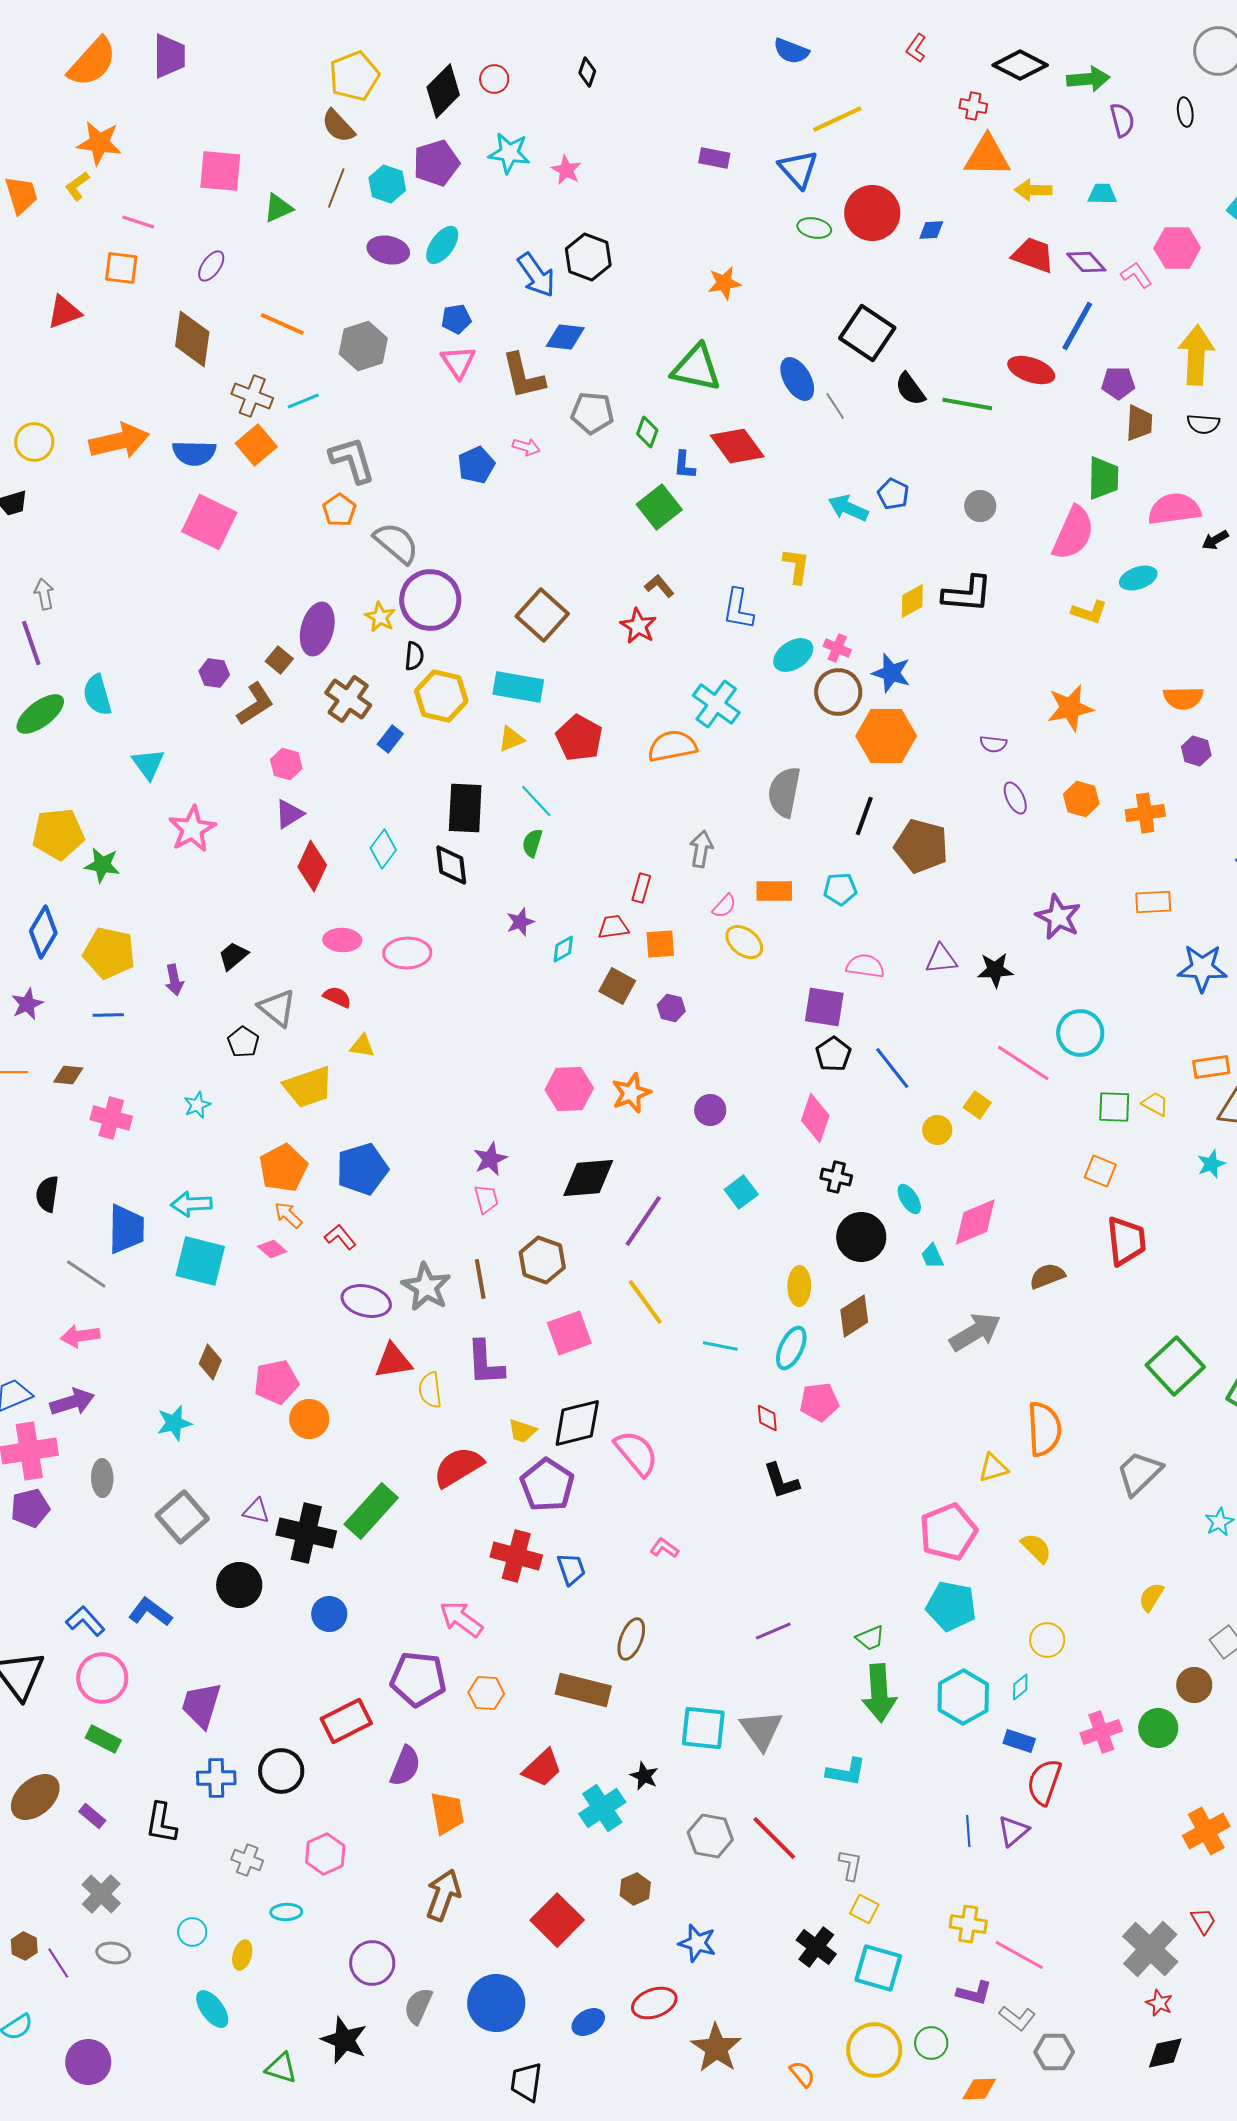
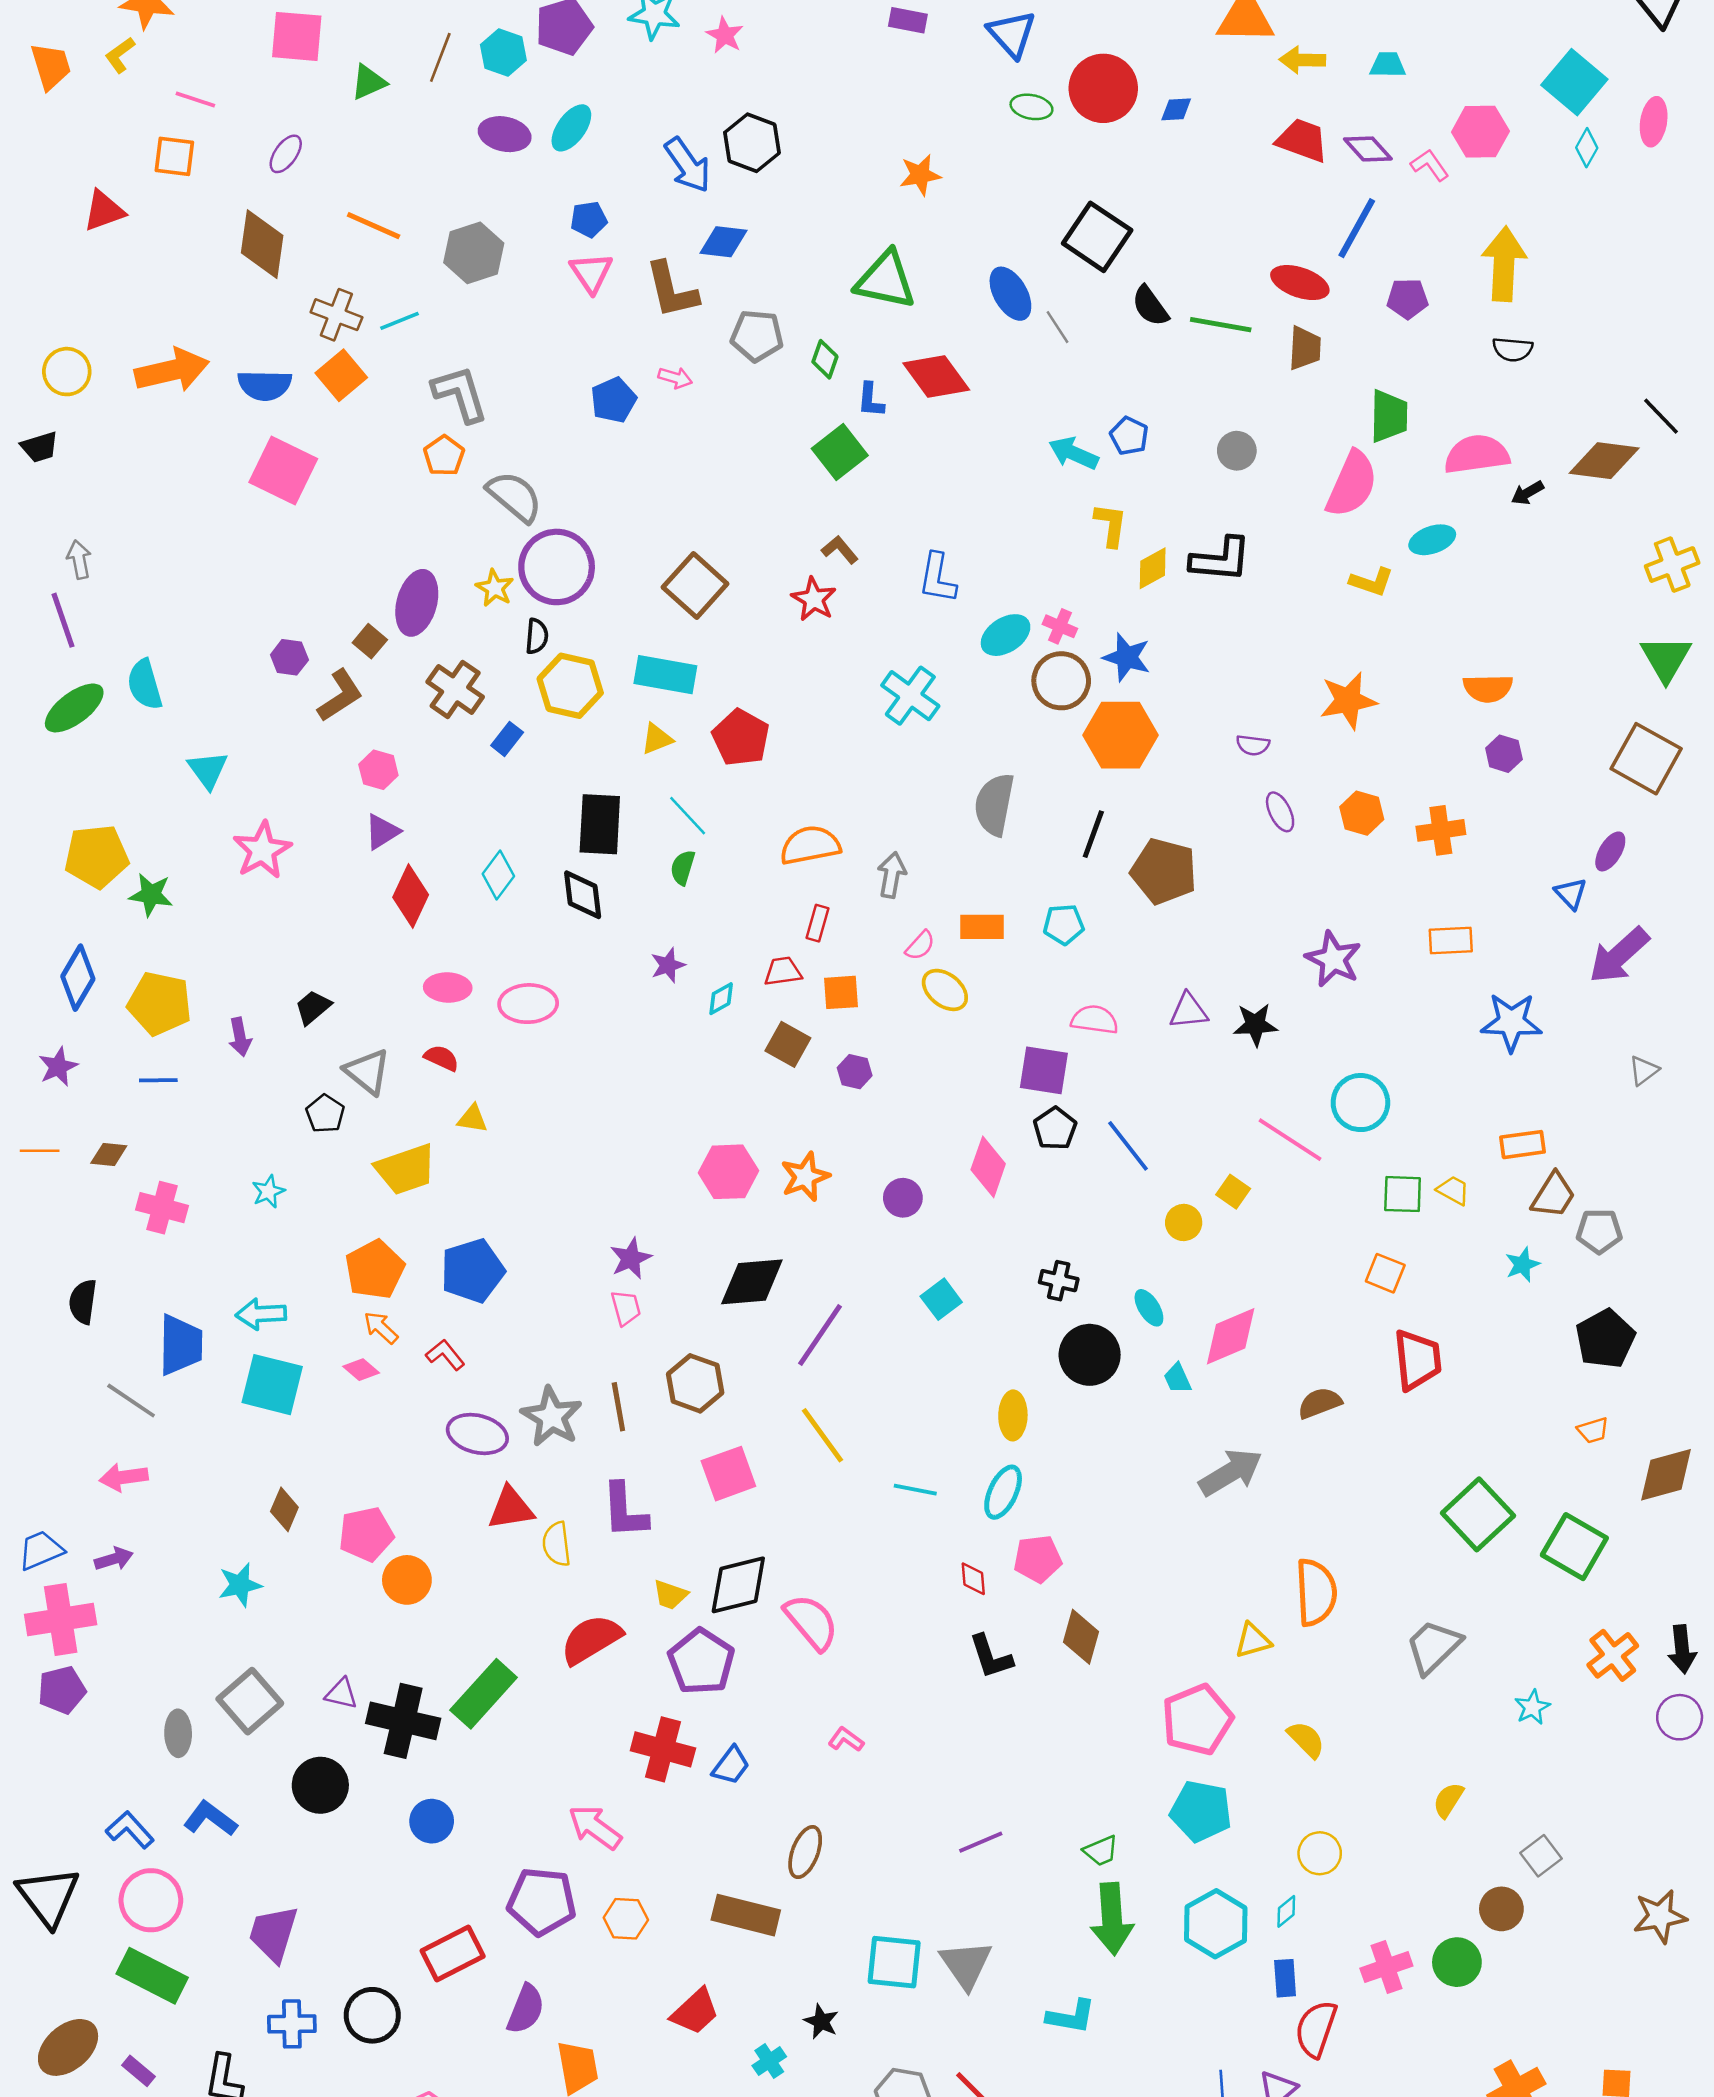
brown trapezoid: (1139, 423) -> (1305, 348), moved
yellow L-shape: (796, 566) -> (1111, 525), moved
orange semicircle: (672, 746) -> (810, 845), moved
pink diamond: (815, 1118) -> (988, 1167), moved
brown diamond: (854, 1316) -> (1081, 1637), moved, turned -42
purple arrow: (72, 1402) -> (114, 1559), size x0.7
gray ellipse: (102, 1478) -> (178, 1733), moved
blue trapezoid: (571, 1569) -> (731, 1765), turned 56
green rectangle: (103, 1739) -> (152, 1976), size x1.6
blue rectangle: (1019, 1741) -> (1285, 1978), turned 68
cyan cross: (602, 1808) -> (769, 2061), size x0.6

